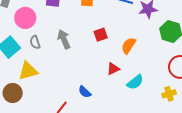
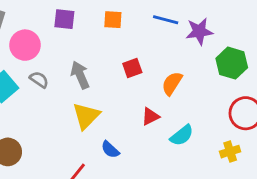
gray semicircle: (35, 42) -> (39, 80), turned 144
yellow triangle: (28, 71) -> (86, 116), moved, turned -30

